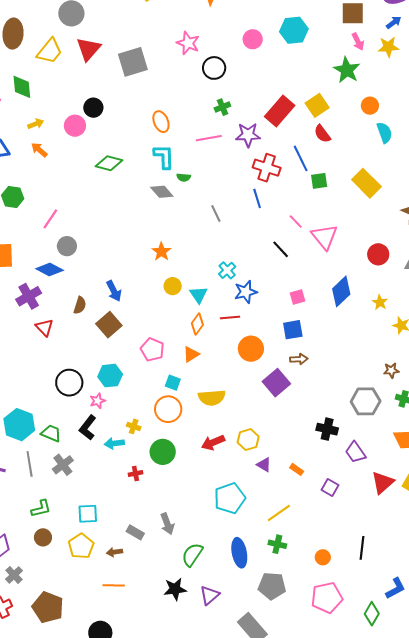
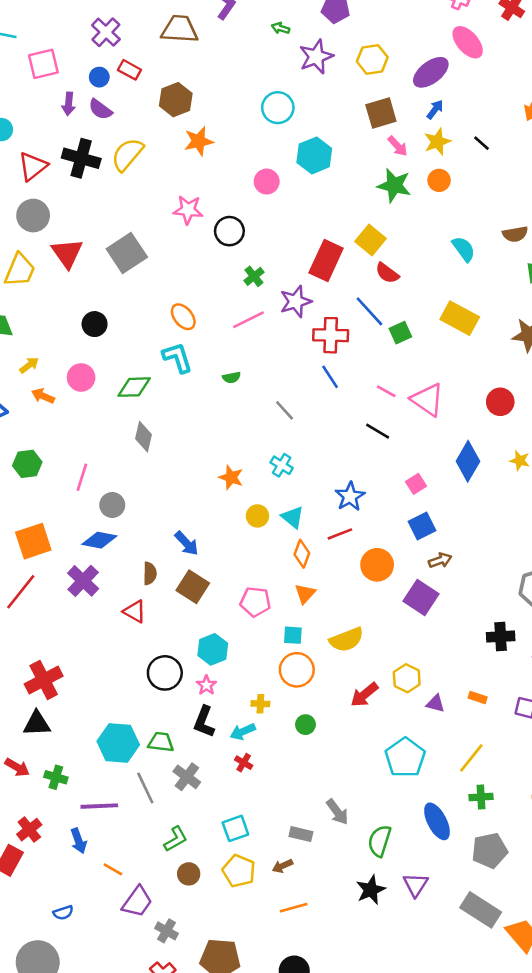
orange circle: (370, 106) -> (439, 180), moved
pink circle: (75, 126) -> (81, 377), moved
cyan L-shape: (164, 157) -> (177, 358), moved
gray diamond: (162, 192) -> (143, 437), moved, turned 70
cyan cross: (227, 270) -> (282, 465), moved
red triangle: (44, 327) -> (135, 611), moved
green circle: (163, 452) -> (306, 725), size x0.6
red cross: (135, 473) -> (244, 763), moved, turned -32

